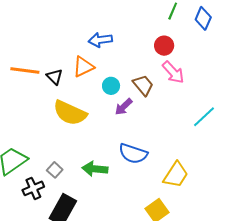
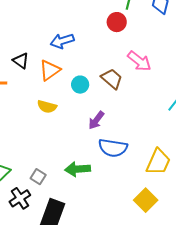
red circle: (164, 46) -> (117, 22), moved
black triangle: (55, 77) -> (21, 61), moved
purple arrow: (124, 107) -> (96, 120), moved
yellow semicircle: (70, 113) -> (47, 107), moved, size x0.6

